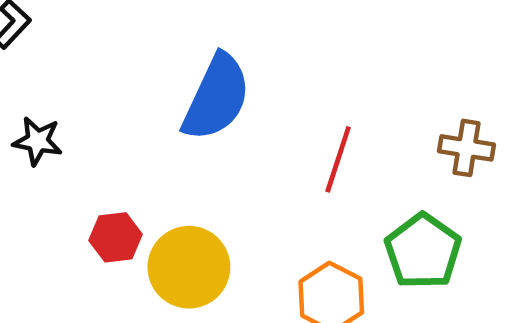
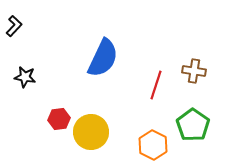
brown cross: (467, 148) -> (194, 71), moved

